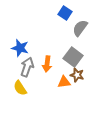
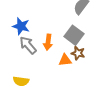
gray arrow: (27, 67) -> (28, 45), turned -60
yellow semicircle: (20, 88) -> (21, 81), moved, turned -49

